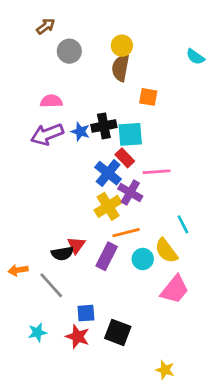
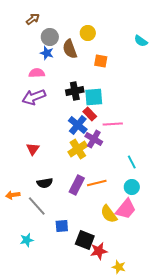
brown semicircle: (121, 68) -> (70, 49), moved, turned -30
orange square: (148, 97) -> (101, 61), moved
blue star: (80, 132) -> (47, 53), moved
orange line: (126, 233) -> (97, 183), moved
red triangle: (76, 245) -> (33, 149), moved
yellow semicircle: (166, 251) -> (109, 214), moved
cyan circle: (143, 259) -> (132, 187), moved
red star: (78, 337) -> (99, 251), moved, turned -30

